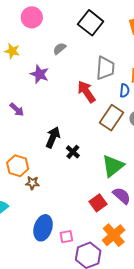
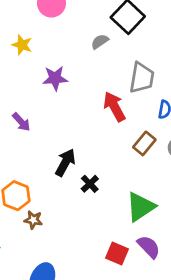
gray semicircle: (60, 49) -> (100, 42), moved
purple star: (40, 74) -> (55, 78), turned -30
brown rectangle: (111, 118) -> (144, 143), size x0.7
red square: (98, 203) -> (117, 254), turned -36

